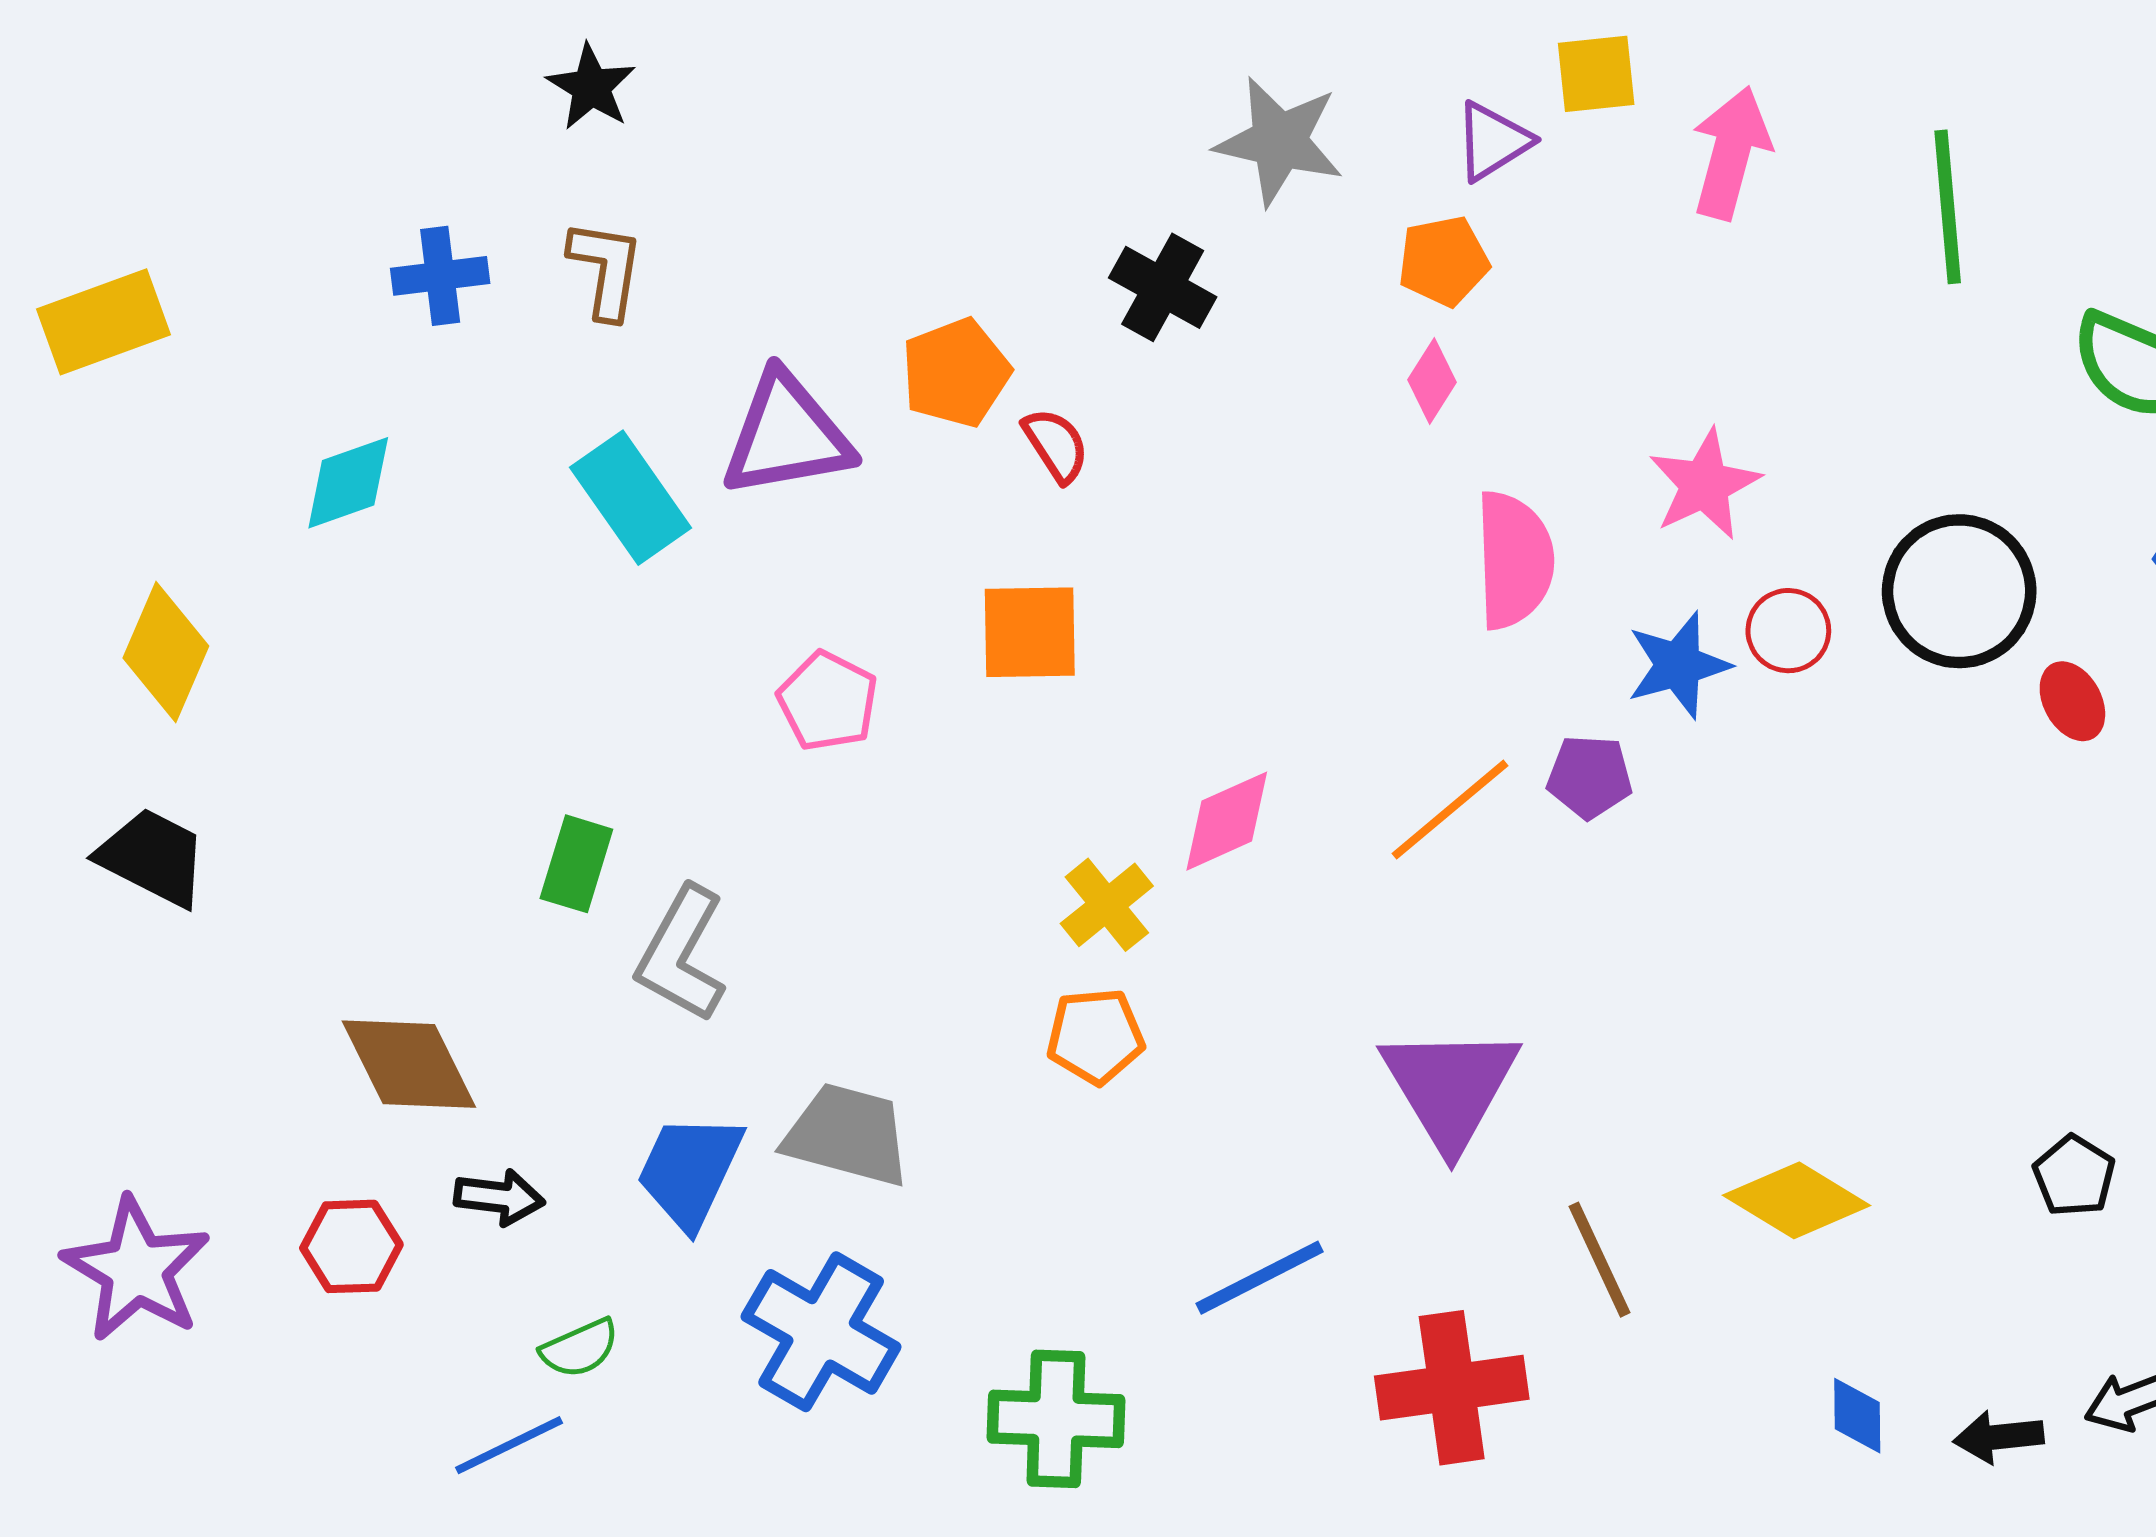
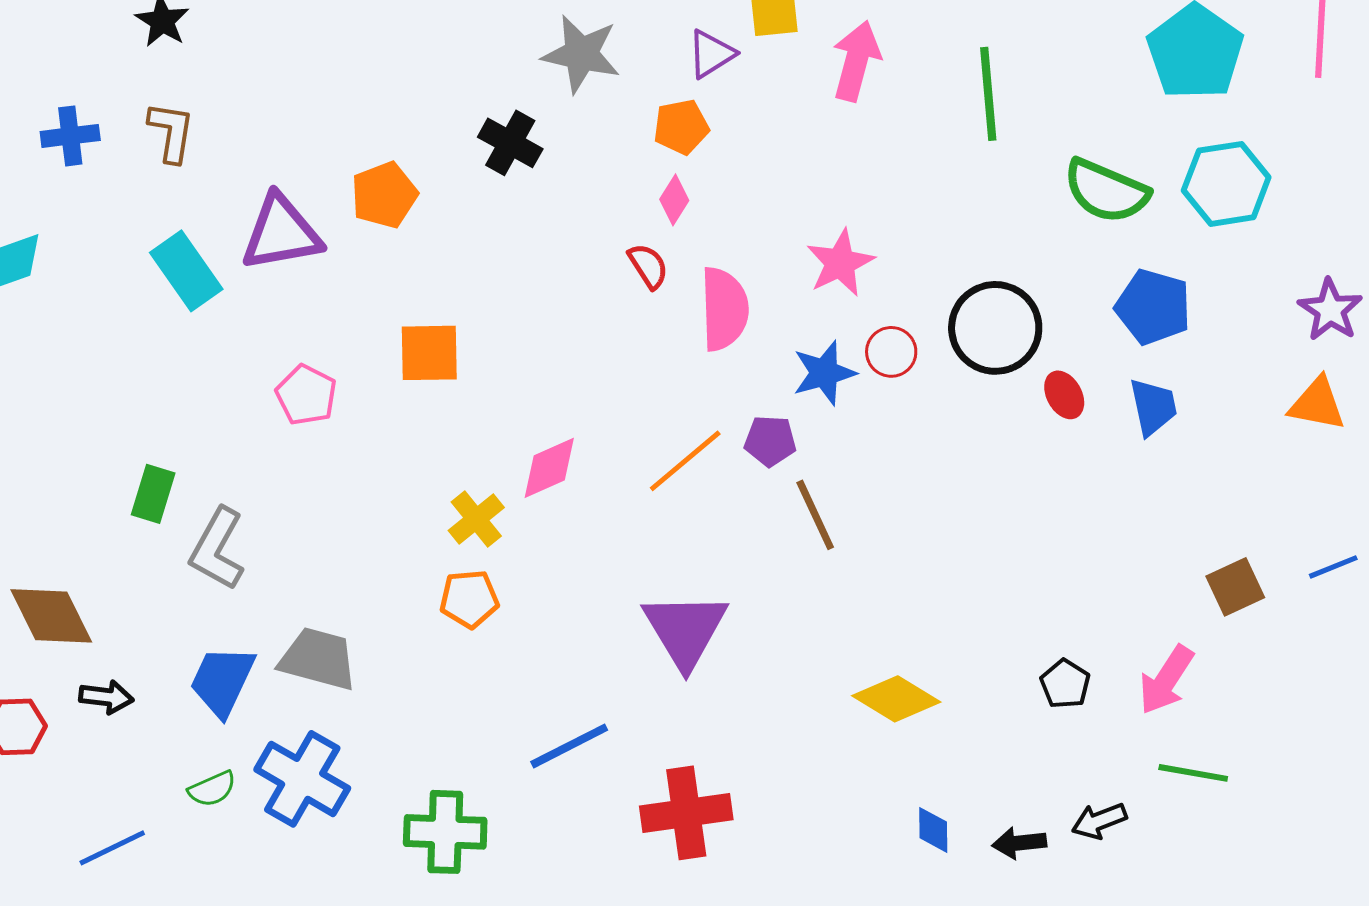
red semicircle: (1056, 445) -> (648, 266), moved
brown line: (1599, 1260) -> (815, 515), moved
green semicircle: (580, 1348) -> (212, 789), moved

